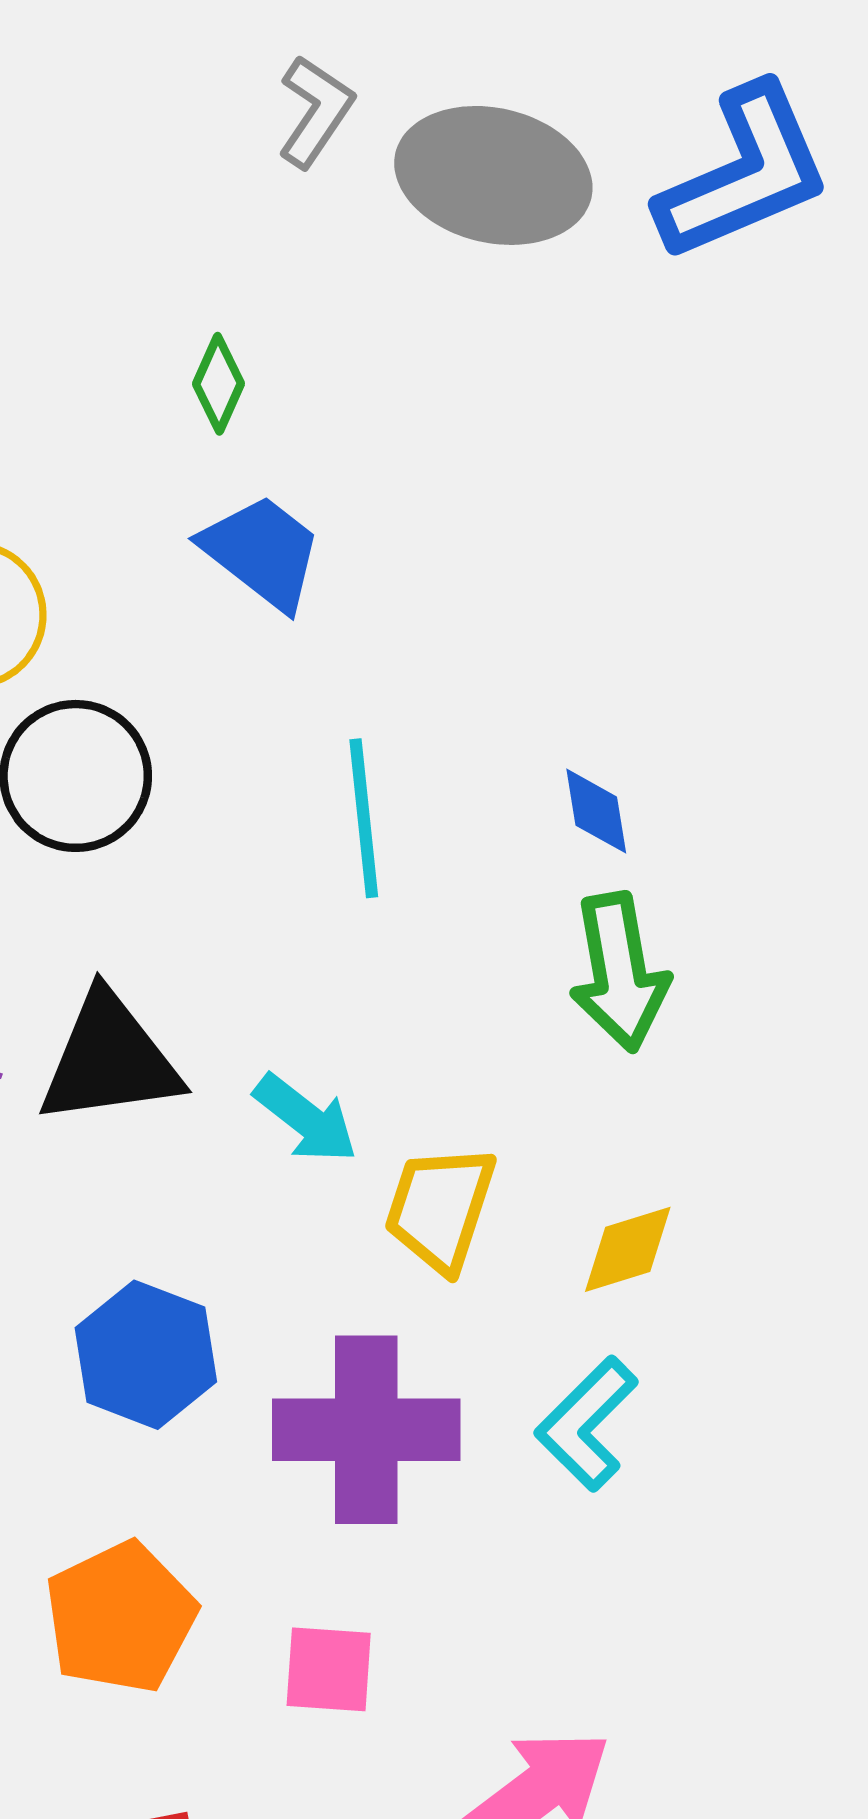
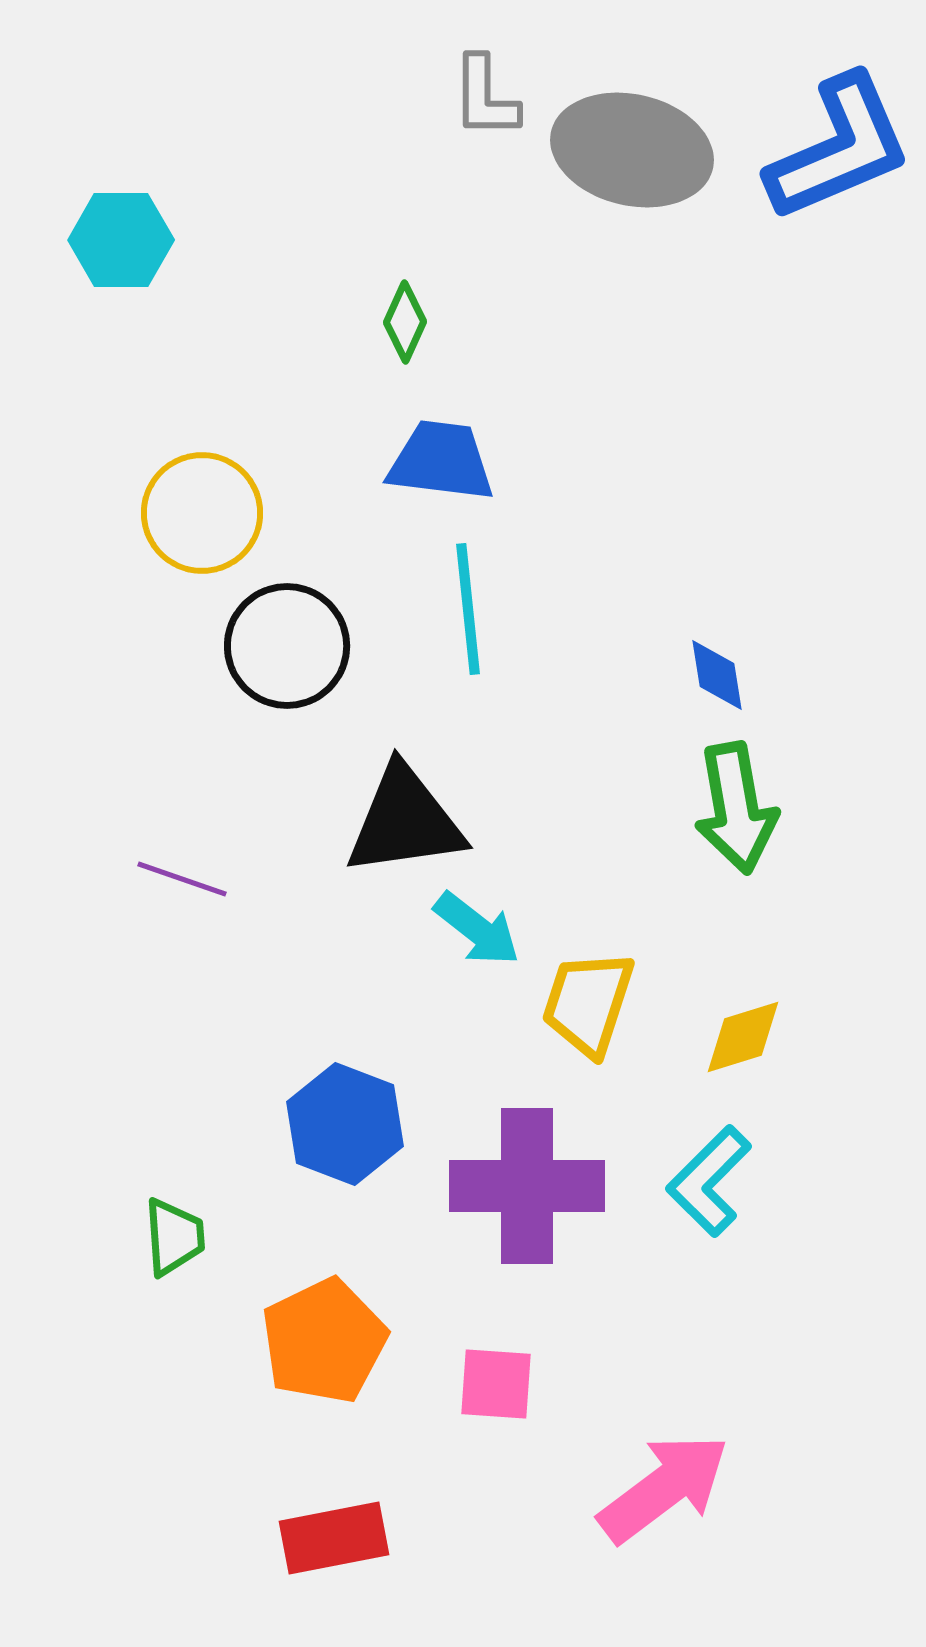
gray L-shape: (315, 111) -> (485, 97), turned 146
blue trapezoid: (262, 552) -> (441, 461), turned -31
cyan line: (364, 818) -> (468, 609), moved
black triangle: (110, 1059) -> (405, 821), moved

